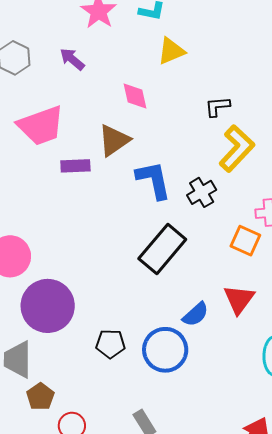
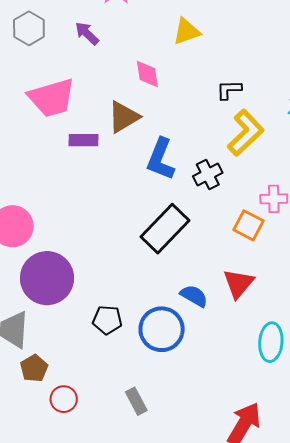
blue L-shape: (154, 180) -> (161, 159), turned -150
blue semicircle: (196, 314) -> (194, 296), turned -112

